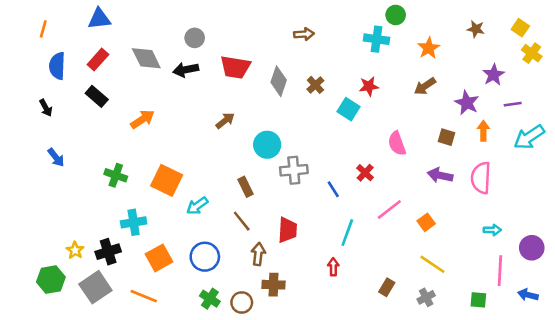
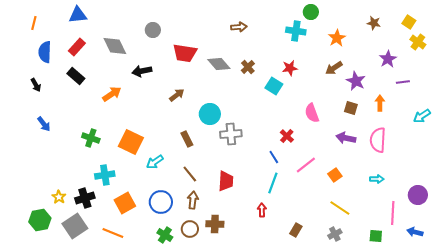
black arrow: (186, 70) -> (142, 71), moved
gray diamond: (279, 81) -> (219, 64), turned -60
purple star: (467, 103) -> (356, 81), moved
cyan arrow: (529, 137) -> (422, 116), moved, size x0.7
brown rectangle: (246, 187) -> (187, 139), moved
blue line: (333, 189) -> (274, 157), moved
cyan arrow: (492, 230) -> (377, 179), moved
brown arrow: (258, 254) -> (193, 200), moved
brown rectangle: (387, 287) -> (296, 230), moved
brown circle: (242, 302) -> (190, 229), moved

